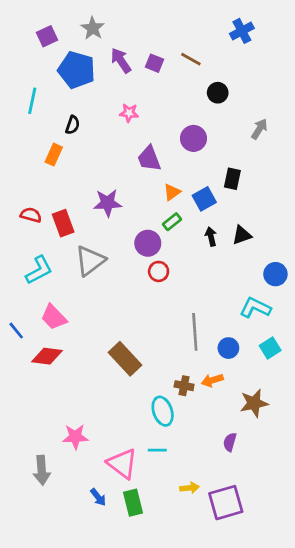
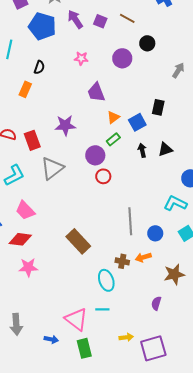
purple circle: (193, 138) -> (122, 58), moved
pink star: (75, 437) -> (28, 267), moved
blue arrow: (98, 497) -> (51, 339), moved, turned -40

